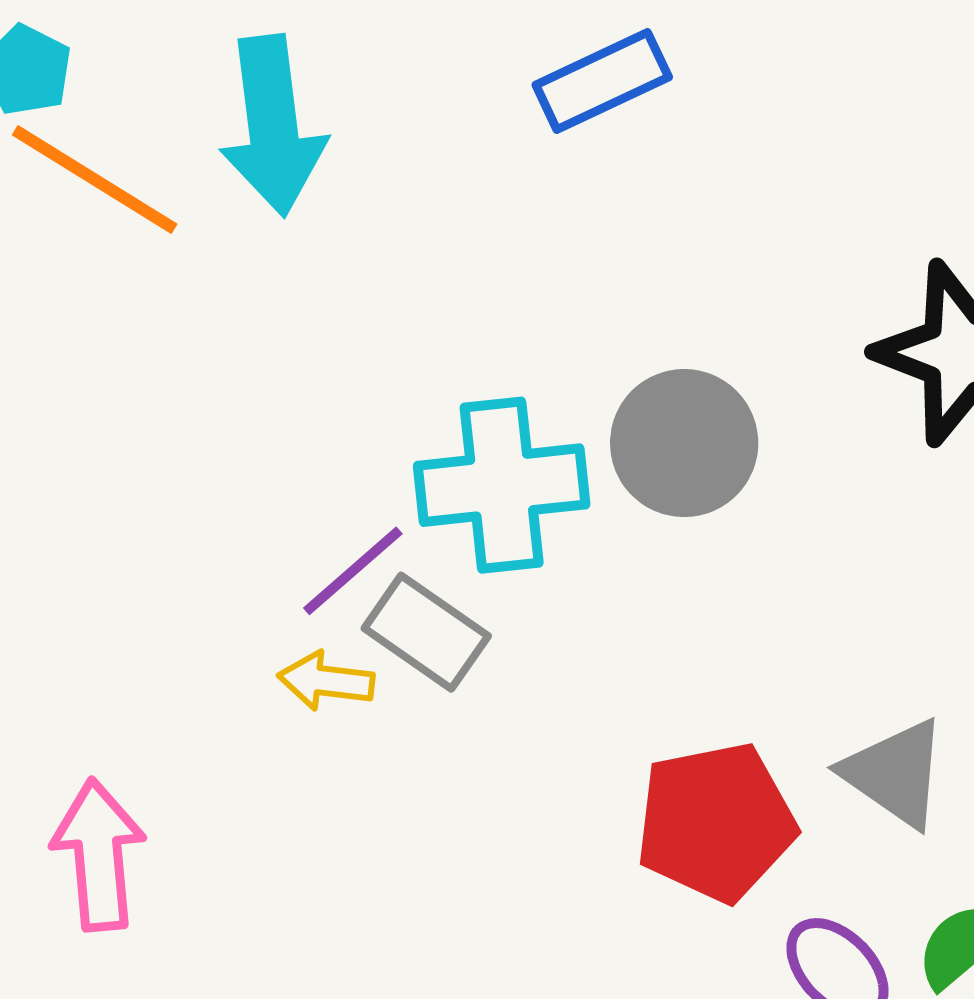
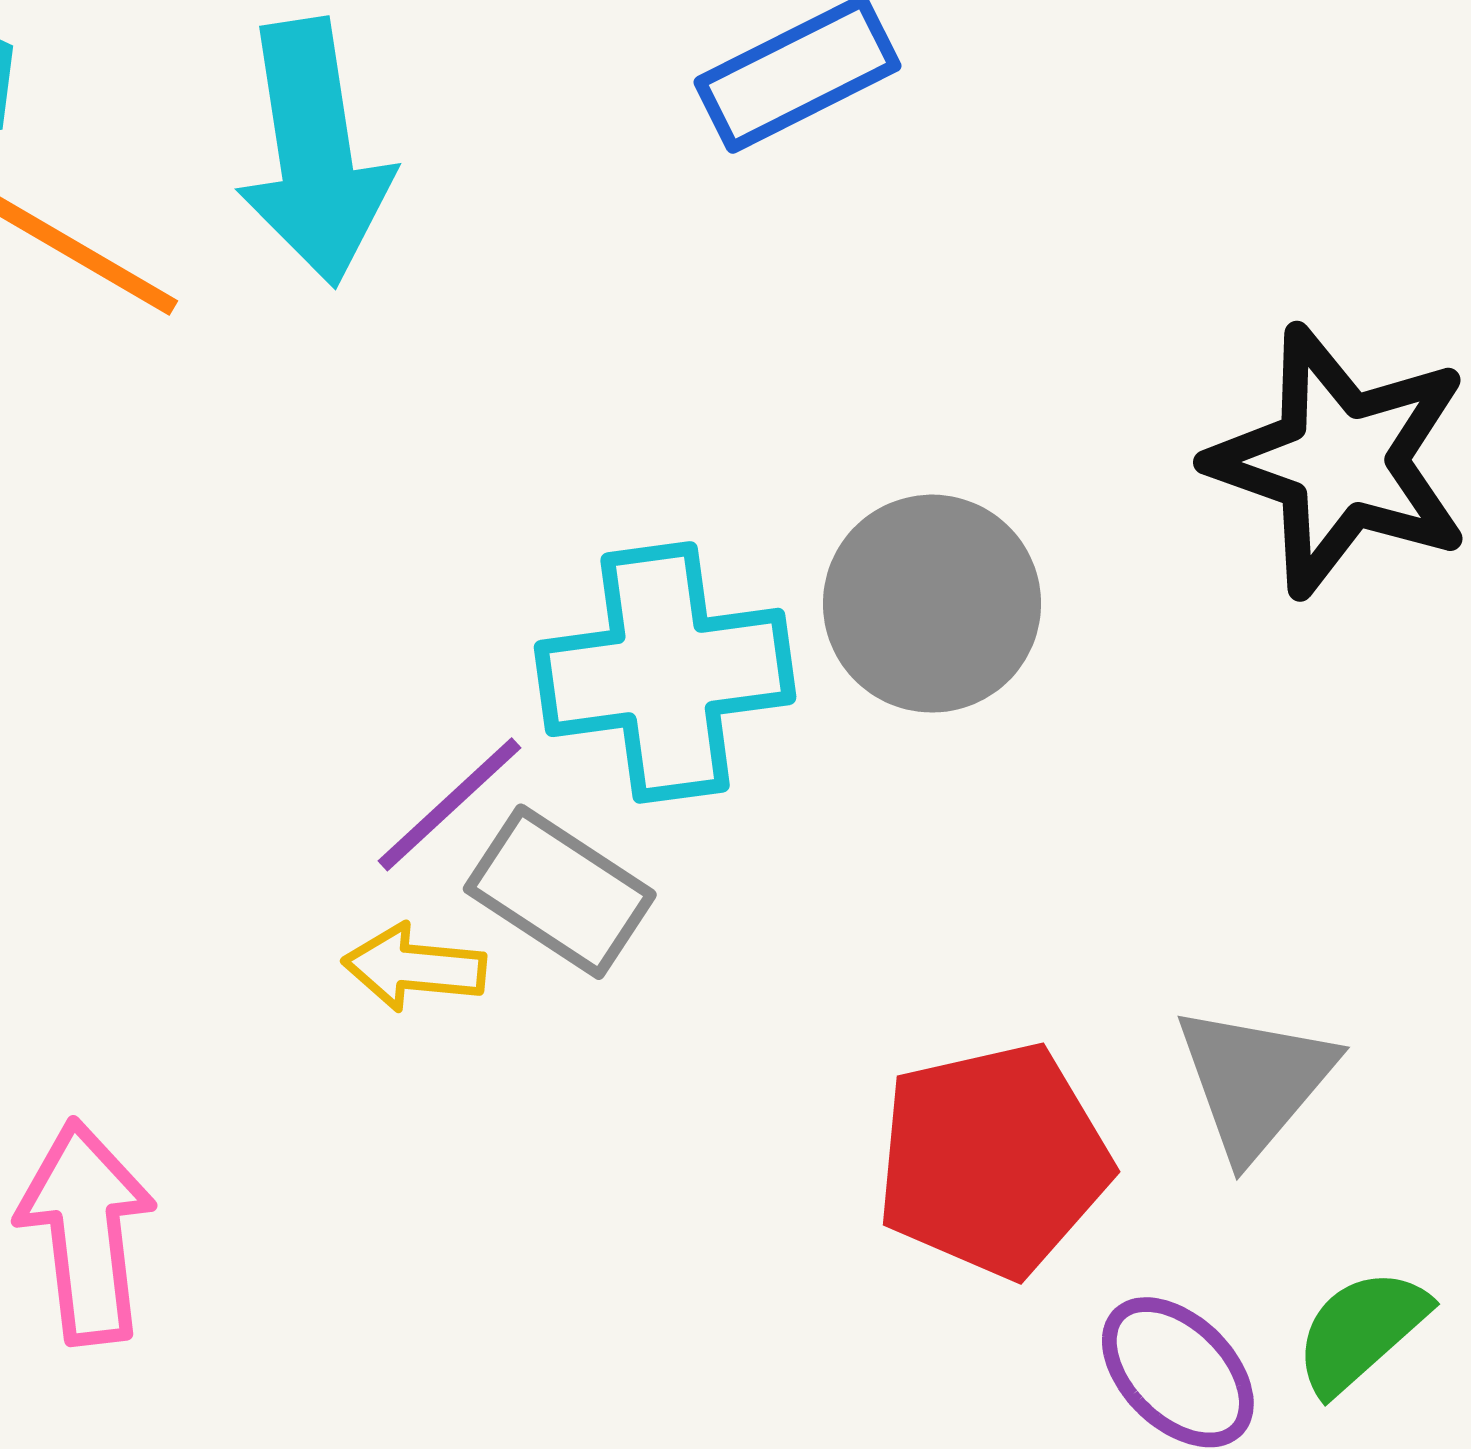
gray triangle: (895, 773) -> (1255, 1081), turned 37

